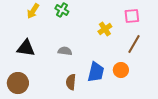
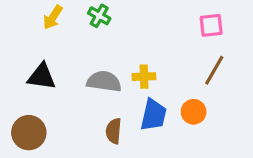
yellow cross: (105, 29) -> (144, 77), moved, turned 32
gray semicircle: (65, 51) -> (104, 81), size x1.5

